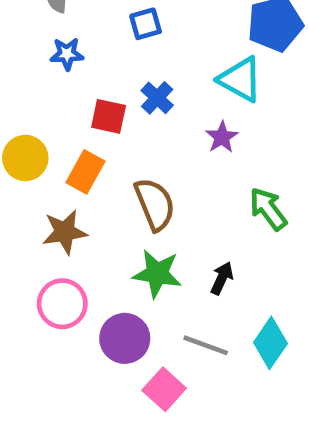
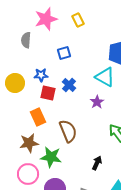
blue star: (67, 54) -> (41, 75), moved
yellow circle: (25, 158) -> (15, 83), moved
orange rectangle: (85, 172) -> (38, 117), turned -54
green star: (157, 274) -> (51, 157), moved

